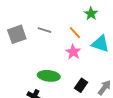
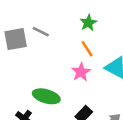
green star: (91, 14) -> (88, 23), moved
gray line: (44, 30) -> (41, 32), moved

